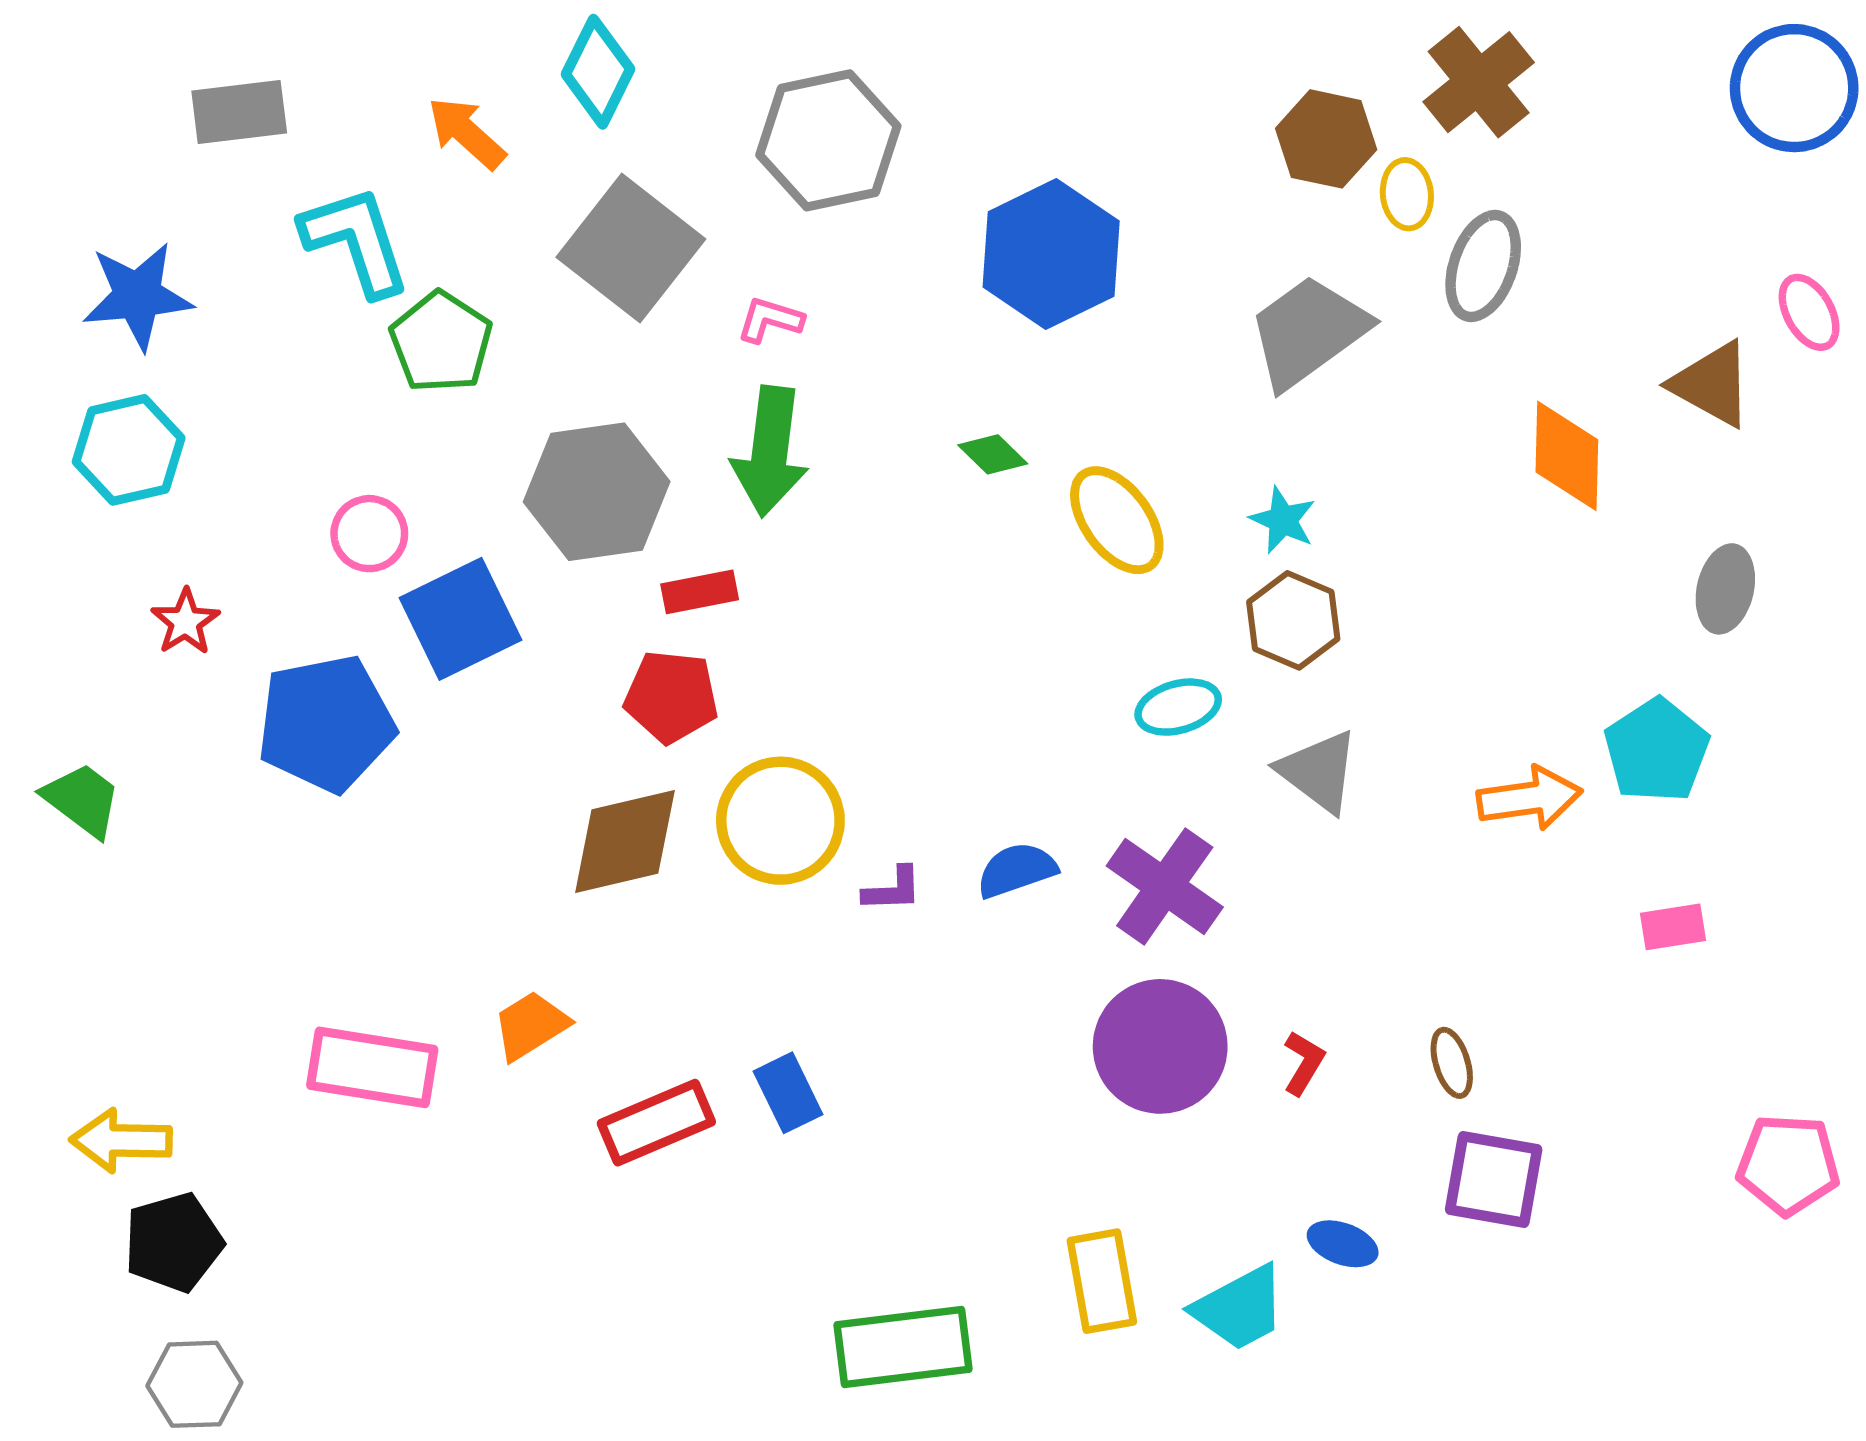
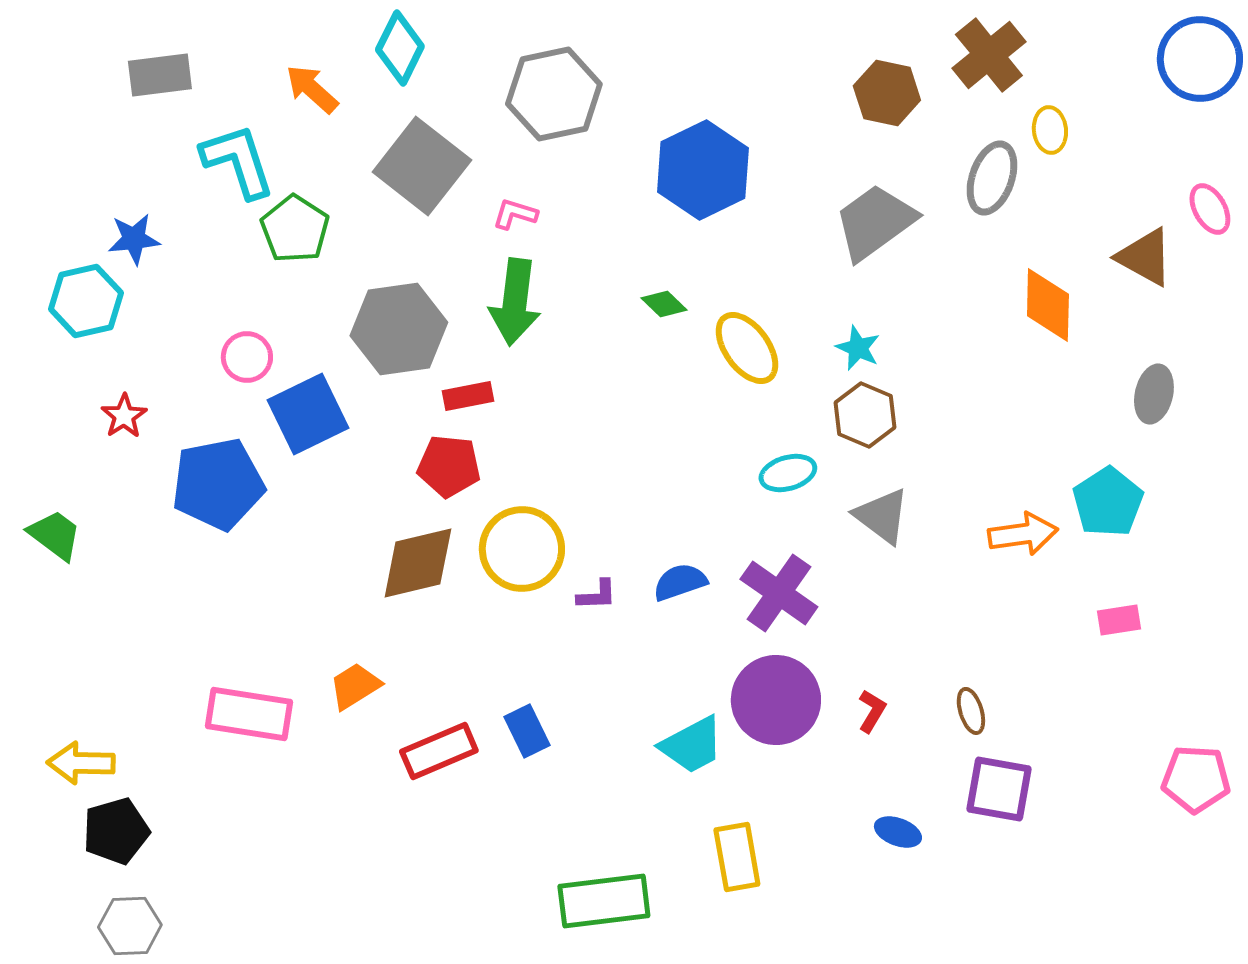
yellow ellipse: (1407, 194) -> (1050, 130), moved
blue star: (138, 296) -> (134, 239), moved, size x0.7
cyan trapezoid: (1239, 1308) -> (692, 745), moved

